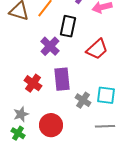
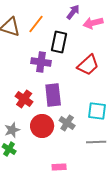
purple cross: (50, 46) -> (41, 62), turned -36
gray cross: (83, 100) -> (67, 123), moved
red circle: (51, 125) -> (42, 126), moved

